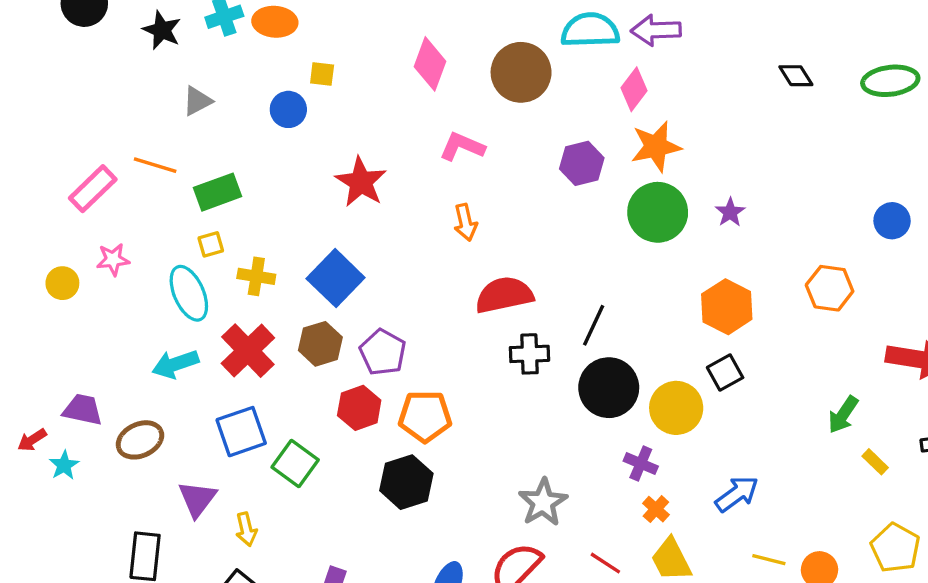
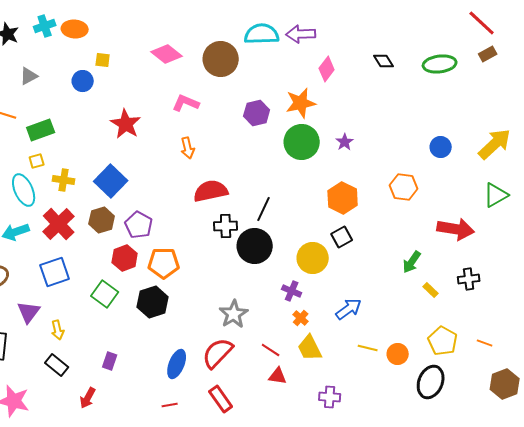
pink diamond: (430, 64) -> (167, 54), turned -72
pink diamond: (634, 89) -> (327, 69), moved
black circle: (609, 388) -> (255, 246), moved
green square: (295, 464) -> (105, 294), moved

